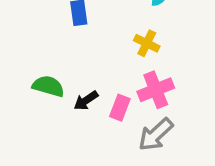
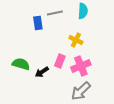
pink rectangle: (120, 108) -> (60, 61), moved

